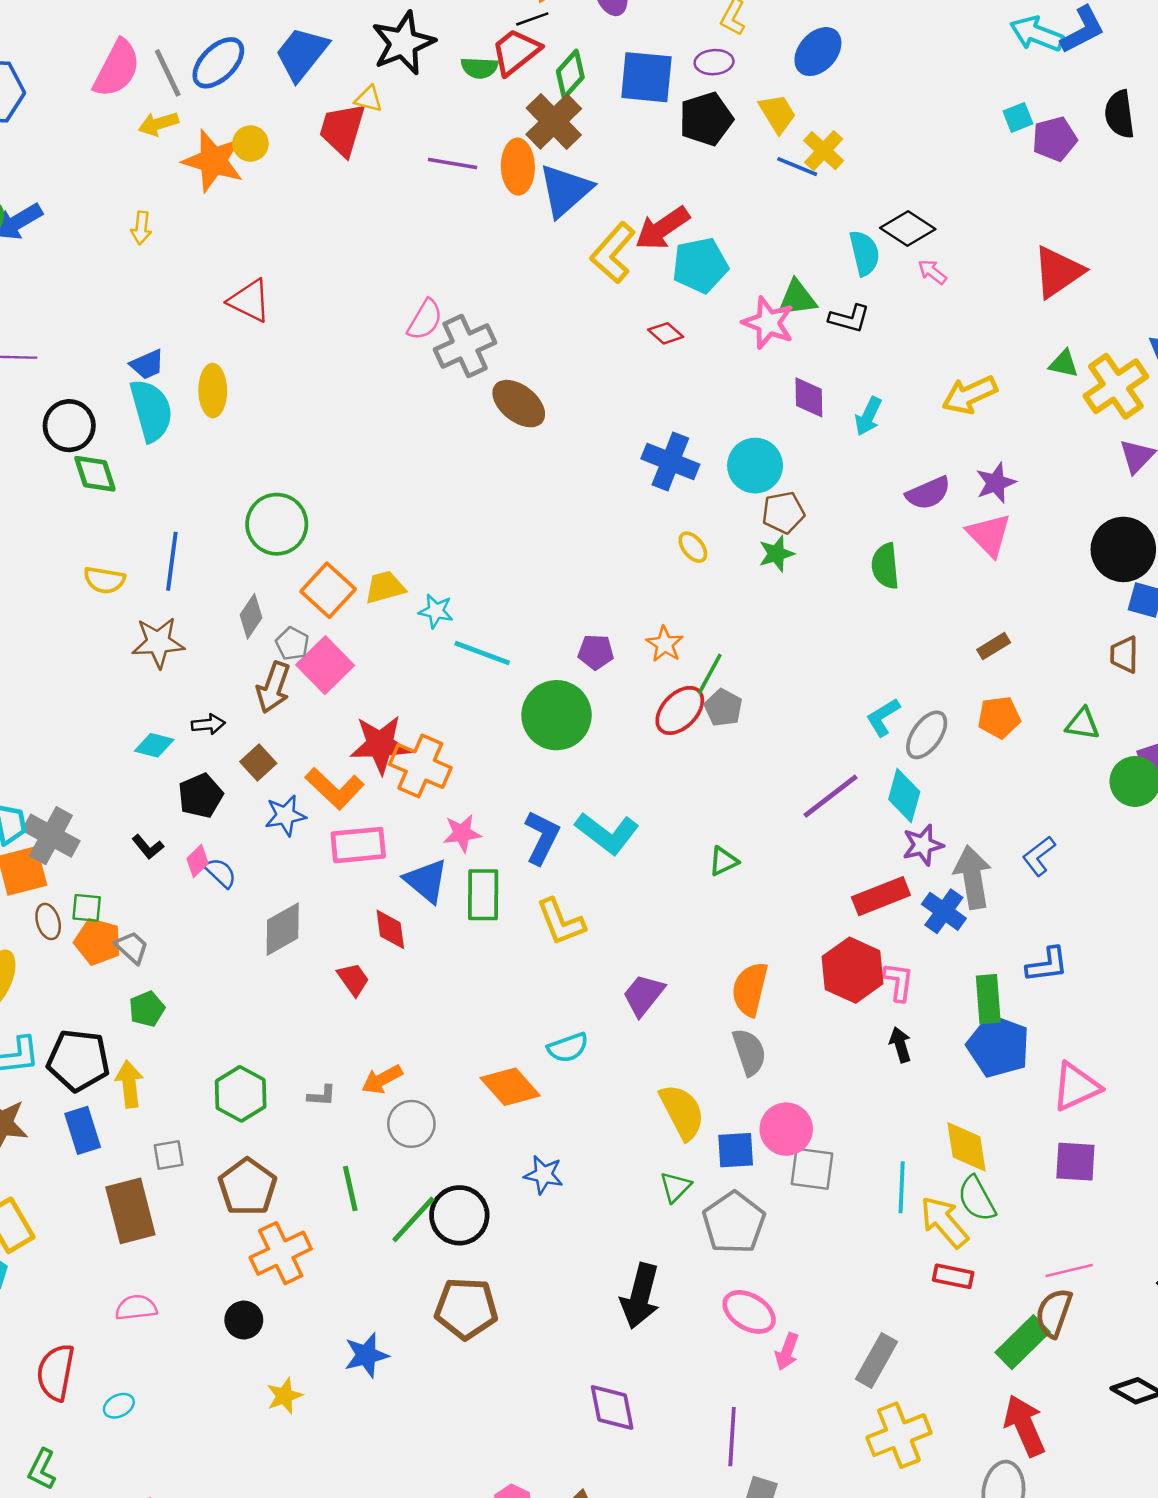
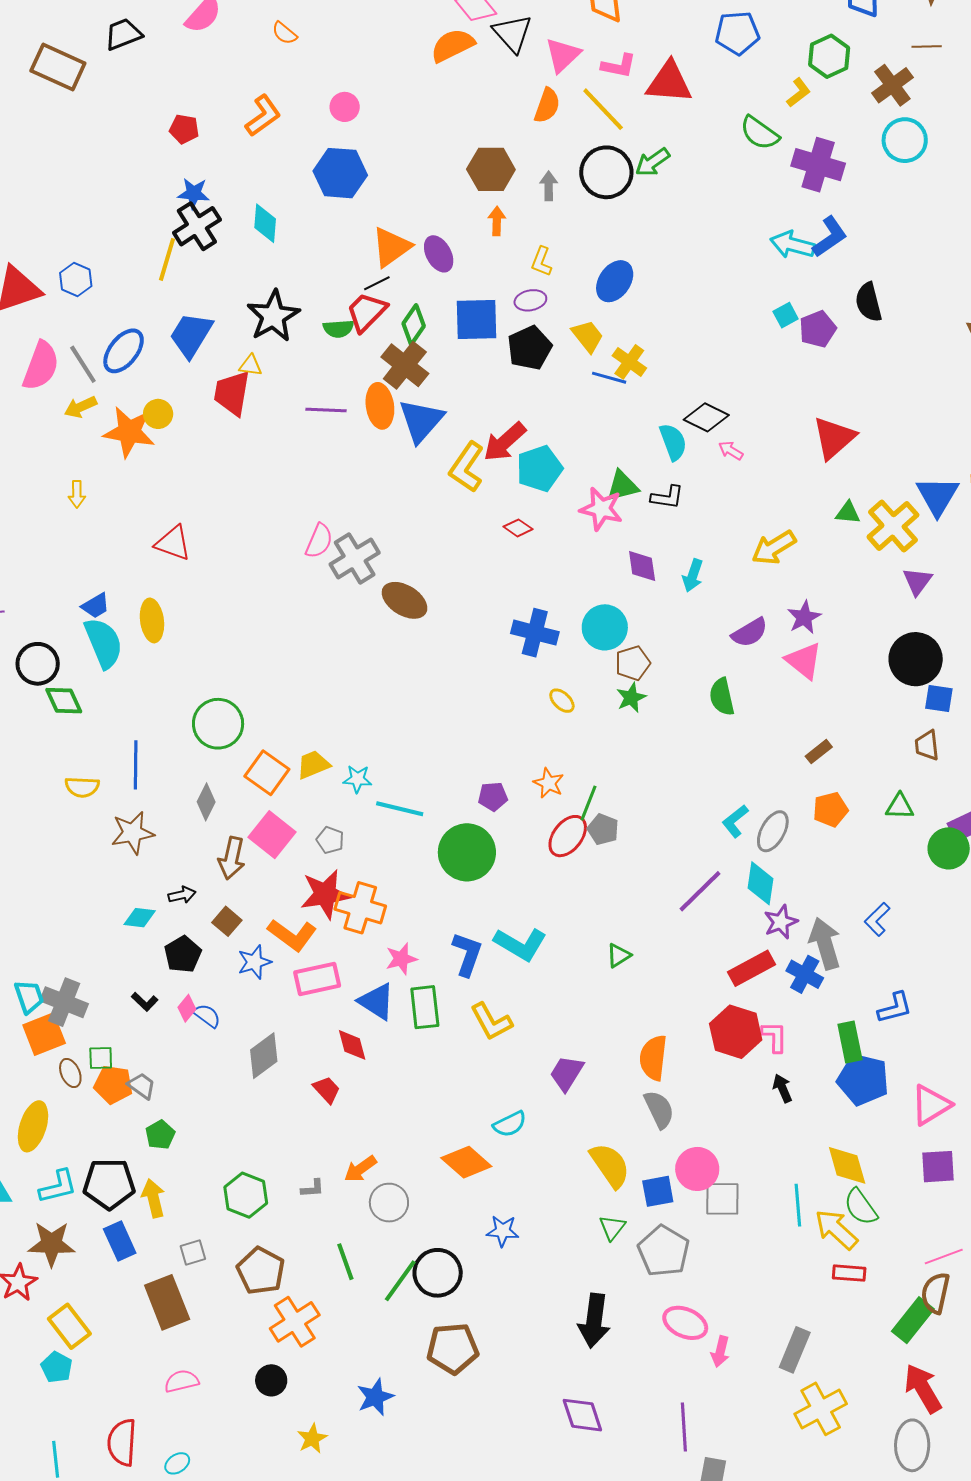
gray pentagon: (292, 644) -> (330, 840), moved

